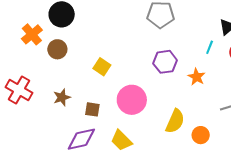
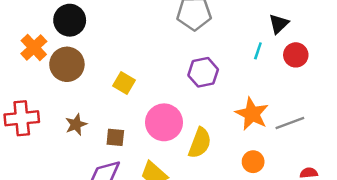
brown circle: (57, 49) -> (67, 64), size x1.4
orange star: (197, 77) -> (252, 114), moved, size x1.5
red cross: (19, 90) -> (22, 118), turned -32
yellow semicircle: (175, 121) -> (200, 143), moved

